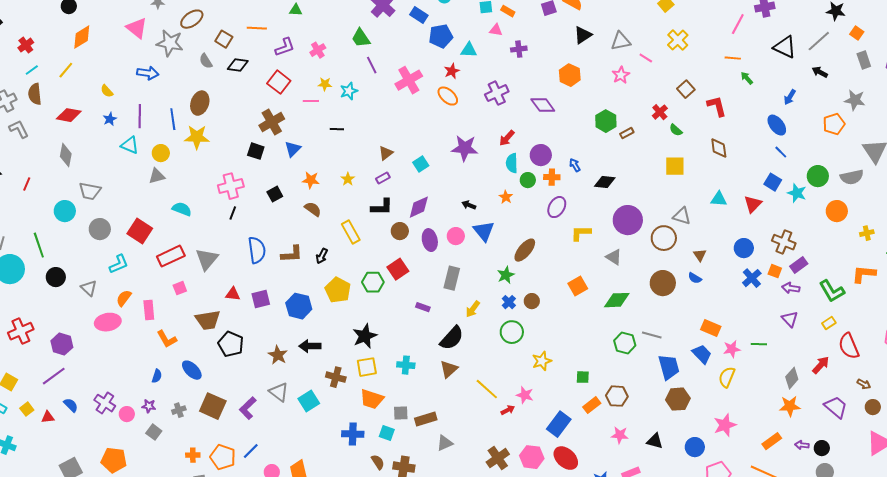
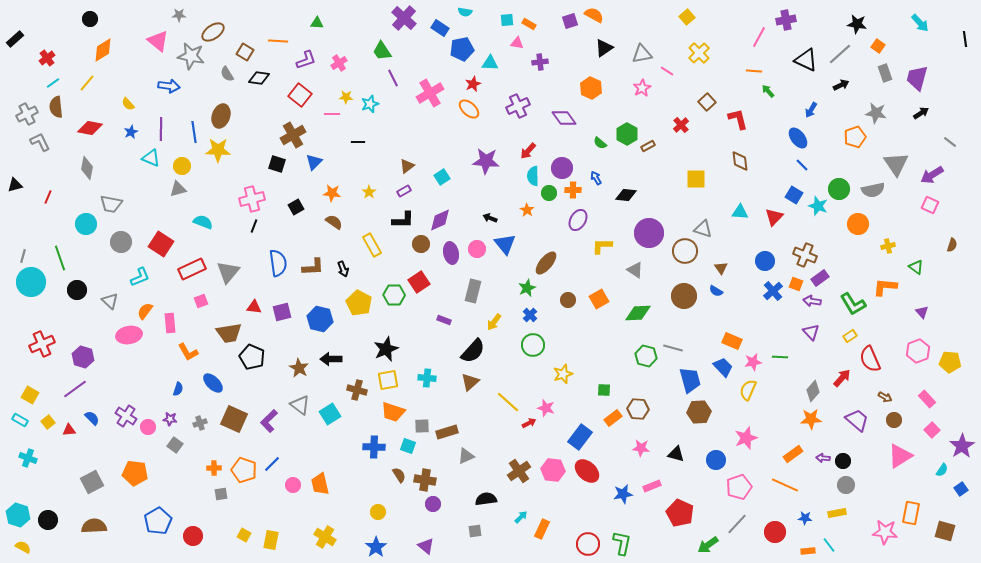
black arrow: (820, 72) -> (841, 85), turned 126
green semicircle: (676, 130) -> (600, 143), moved
black arrow: (322, 256) -> (343, 269), turned -49
brown circle: (532, 301) -> (568, 300), moved

